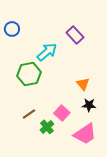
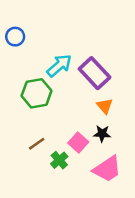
purple rectangle: (75, 35) -> (95, 73), moved, size x1.4
black star: (89, 105) -> (102, 134), moved

